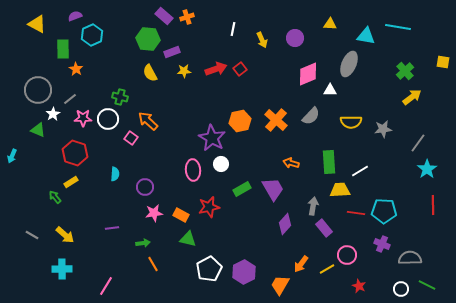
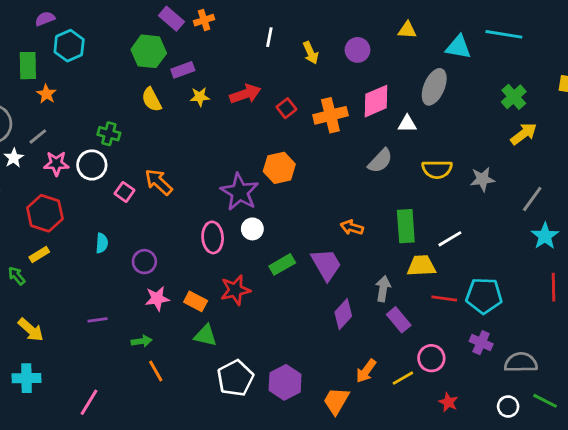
red square: (240, 69) -> (286, 108), moved
orange cross: (276, 120) -> (330, 115), moved, turned 35
orange arrow: (148, 121) -> (159, 182), moved

